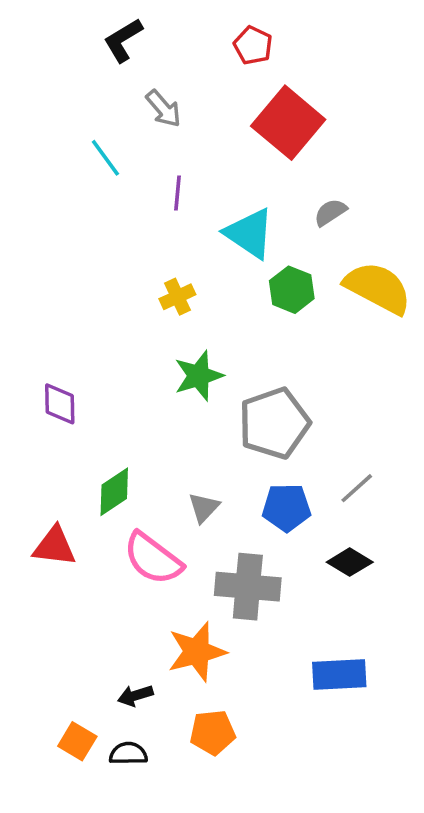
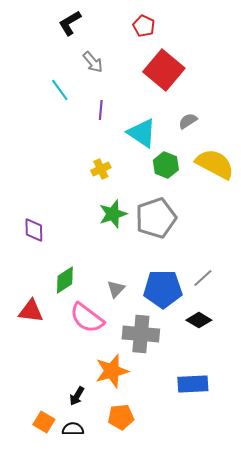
gray pentagon: (274, 423) -> (156, 218), moved
blue pentagon: (286, 508) -> (163, 289), size x1.4
black arrow: (135, 696) -> (77, 396), turned -42

